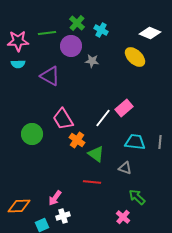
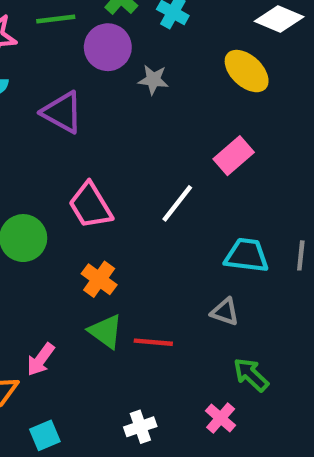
pink rectangle: (124, 108) -> (234, 156), moved
orange cross: (77, 140) -> (99, 279), moved
green triangle: (96, 154) -> (106, 331), moved
pink arrow: (55, 198) -> (41, 359), moved
white cross: (63, 216) -> (140, 427), moved

